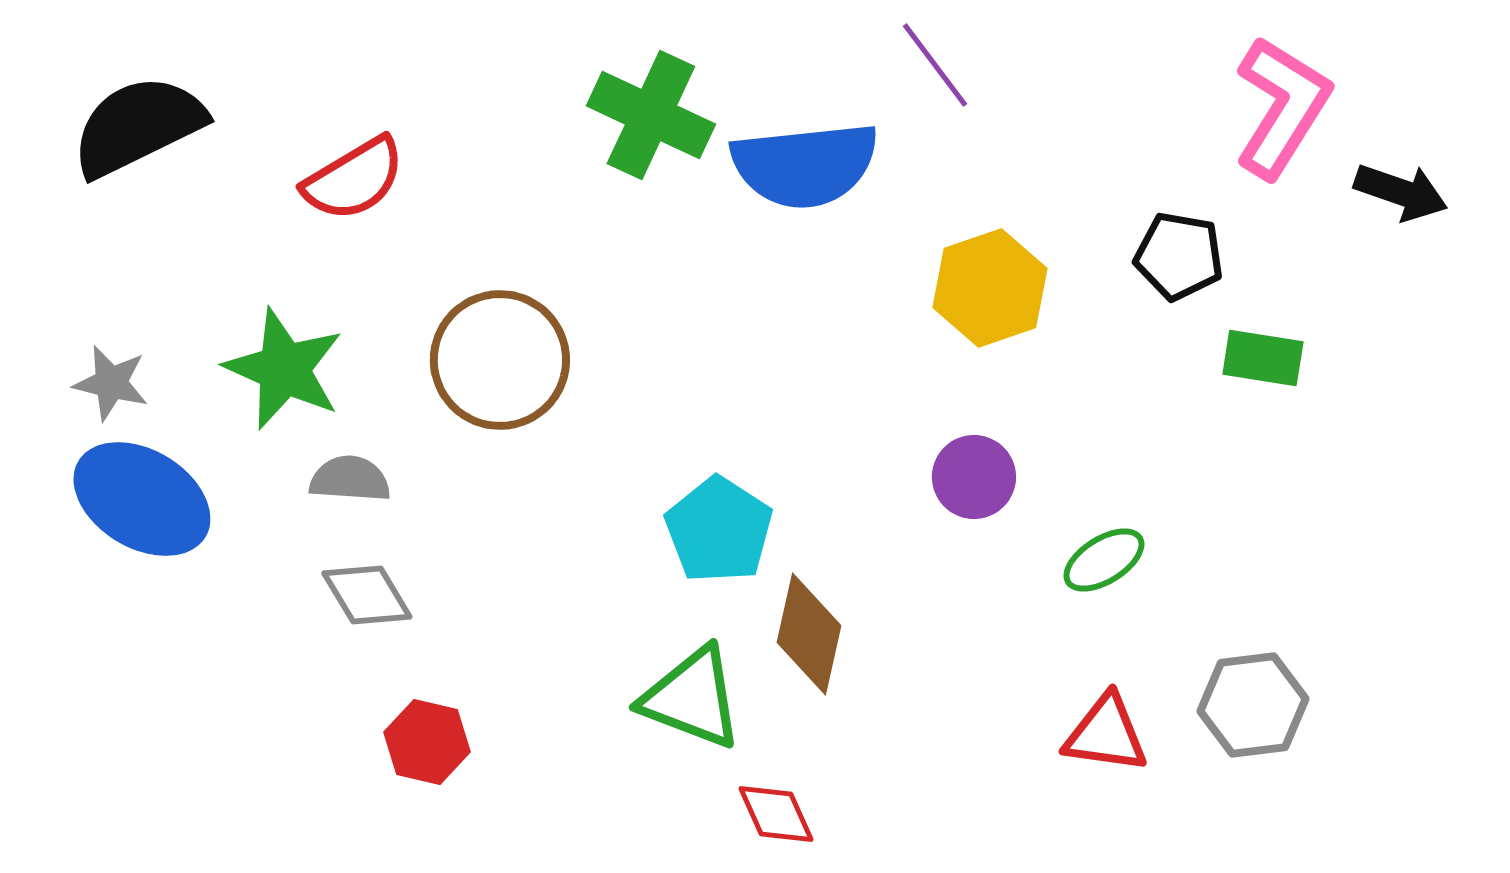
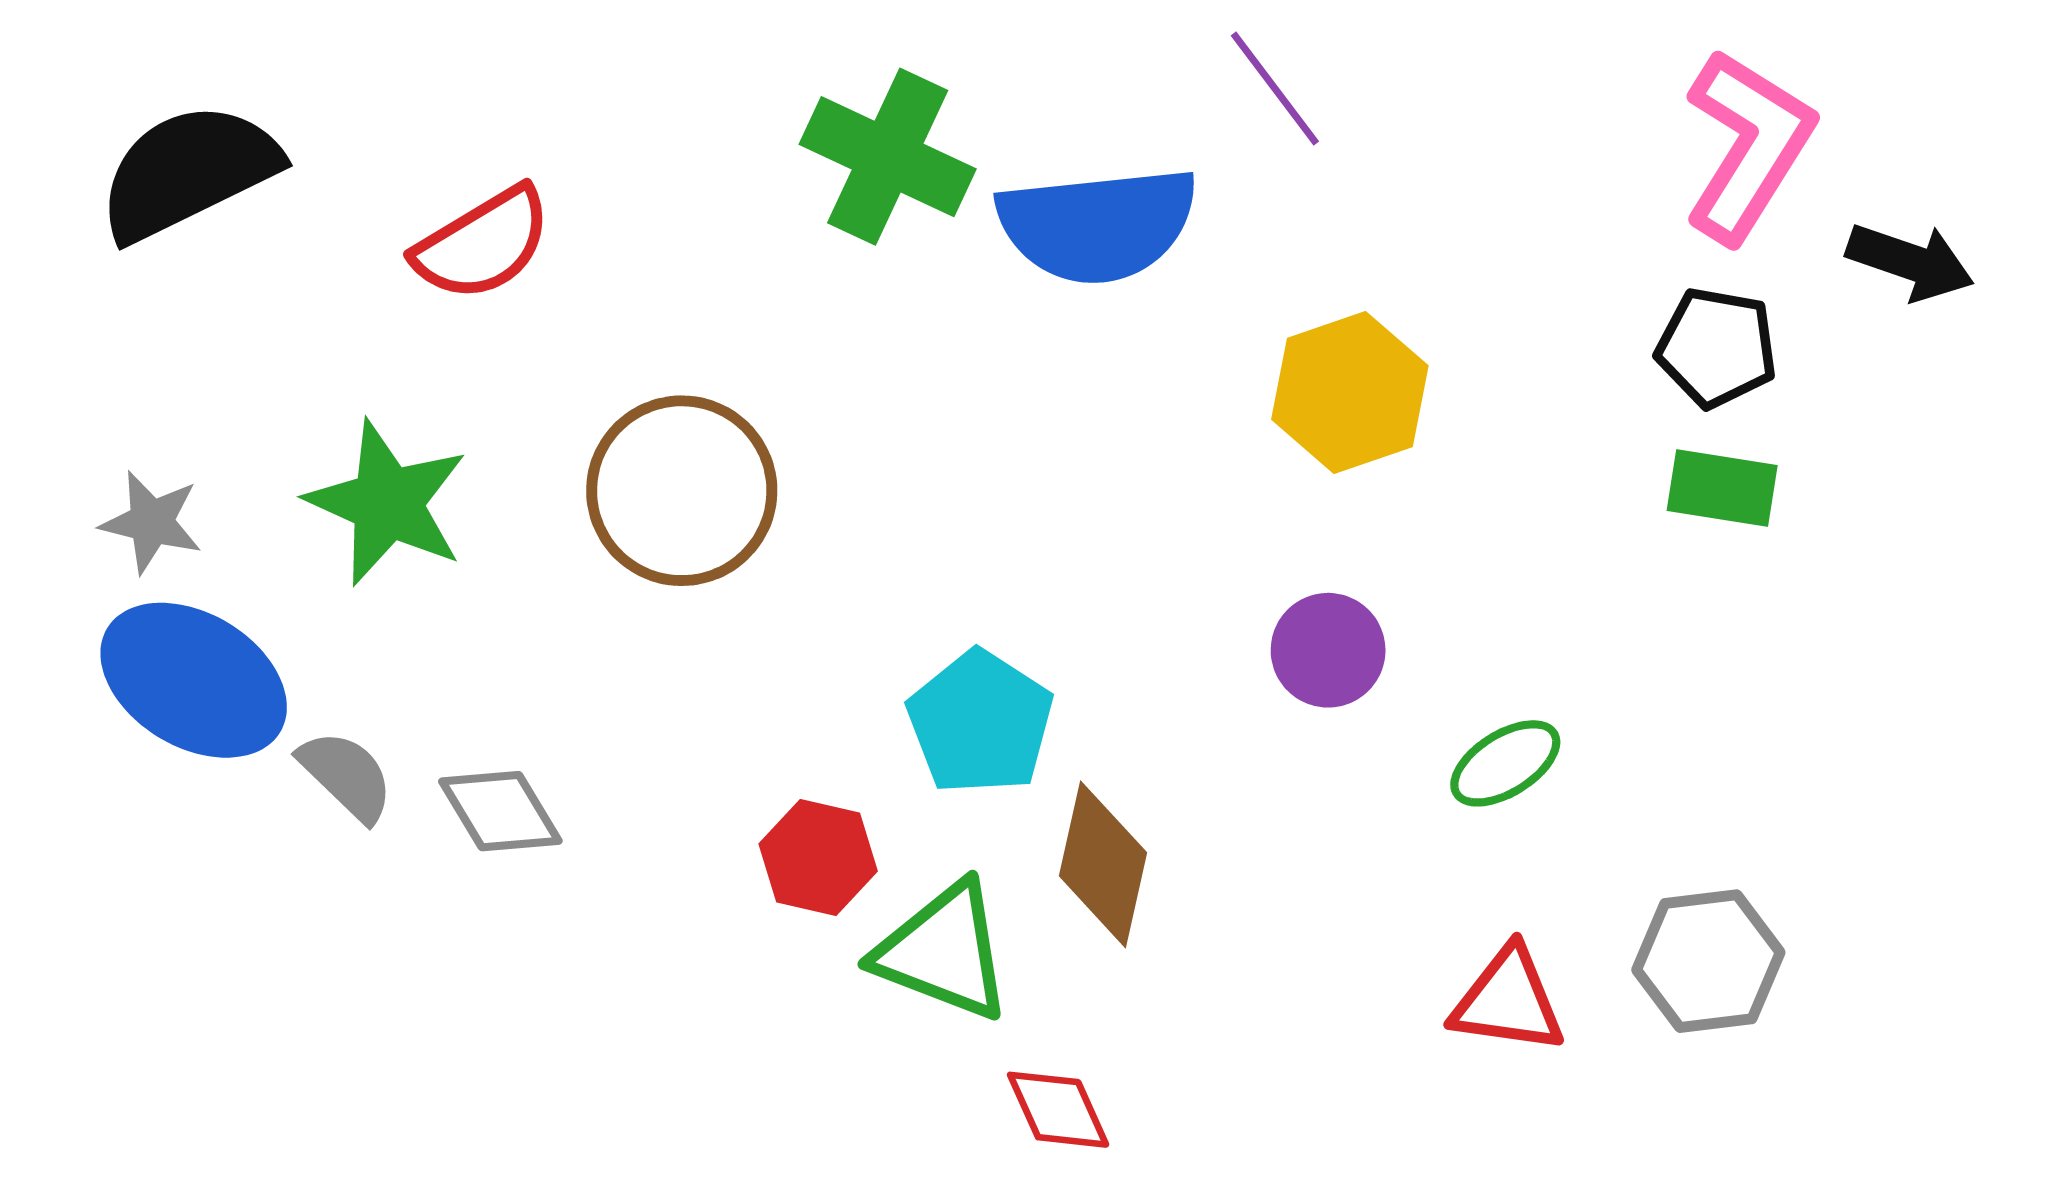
black pentagon: (1179, 256) -> (1717, 348), moved
gray semicircle: (350, 479) -> (346, 776), moved, turned 40
red hexagon: (427, 742) -> (818, 857), moved

